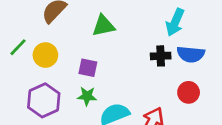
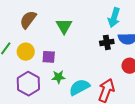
green triangle: (103, 26) -> (64, 26), turned -42
purple square: (88, 68) -> (49, 57), moved

